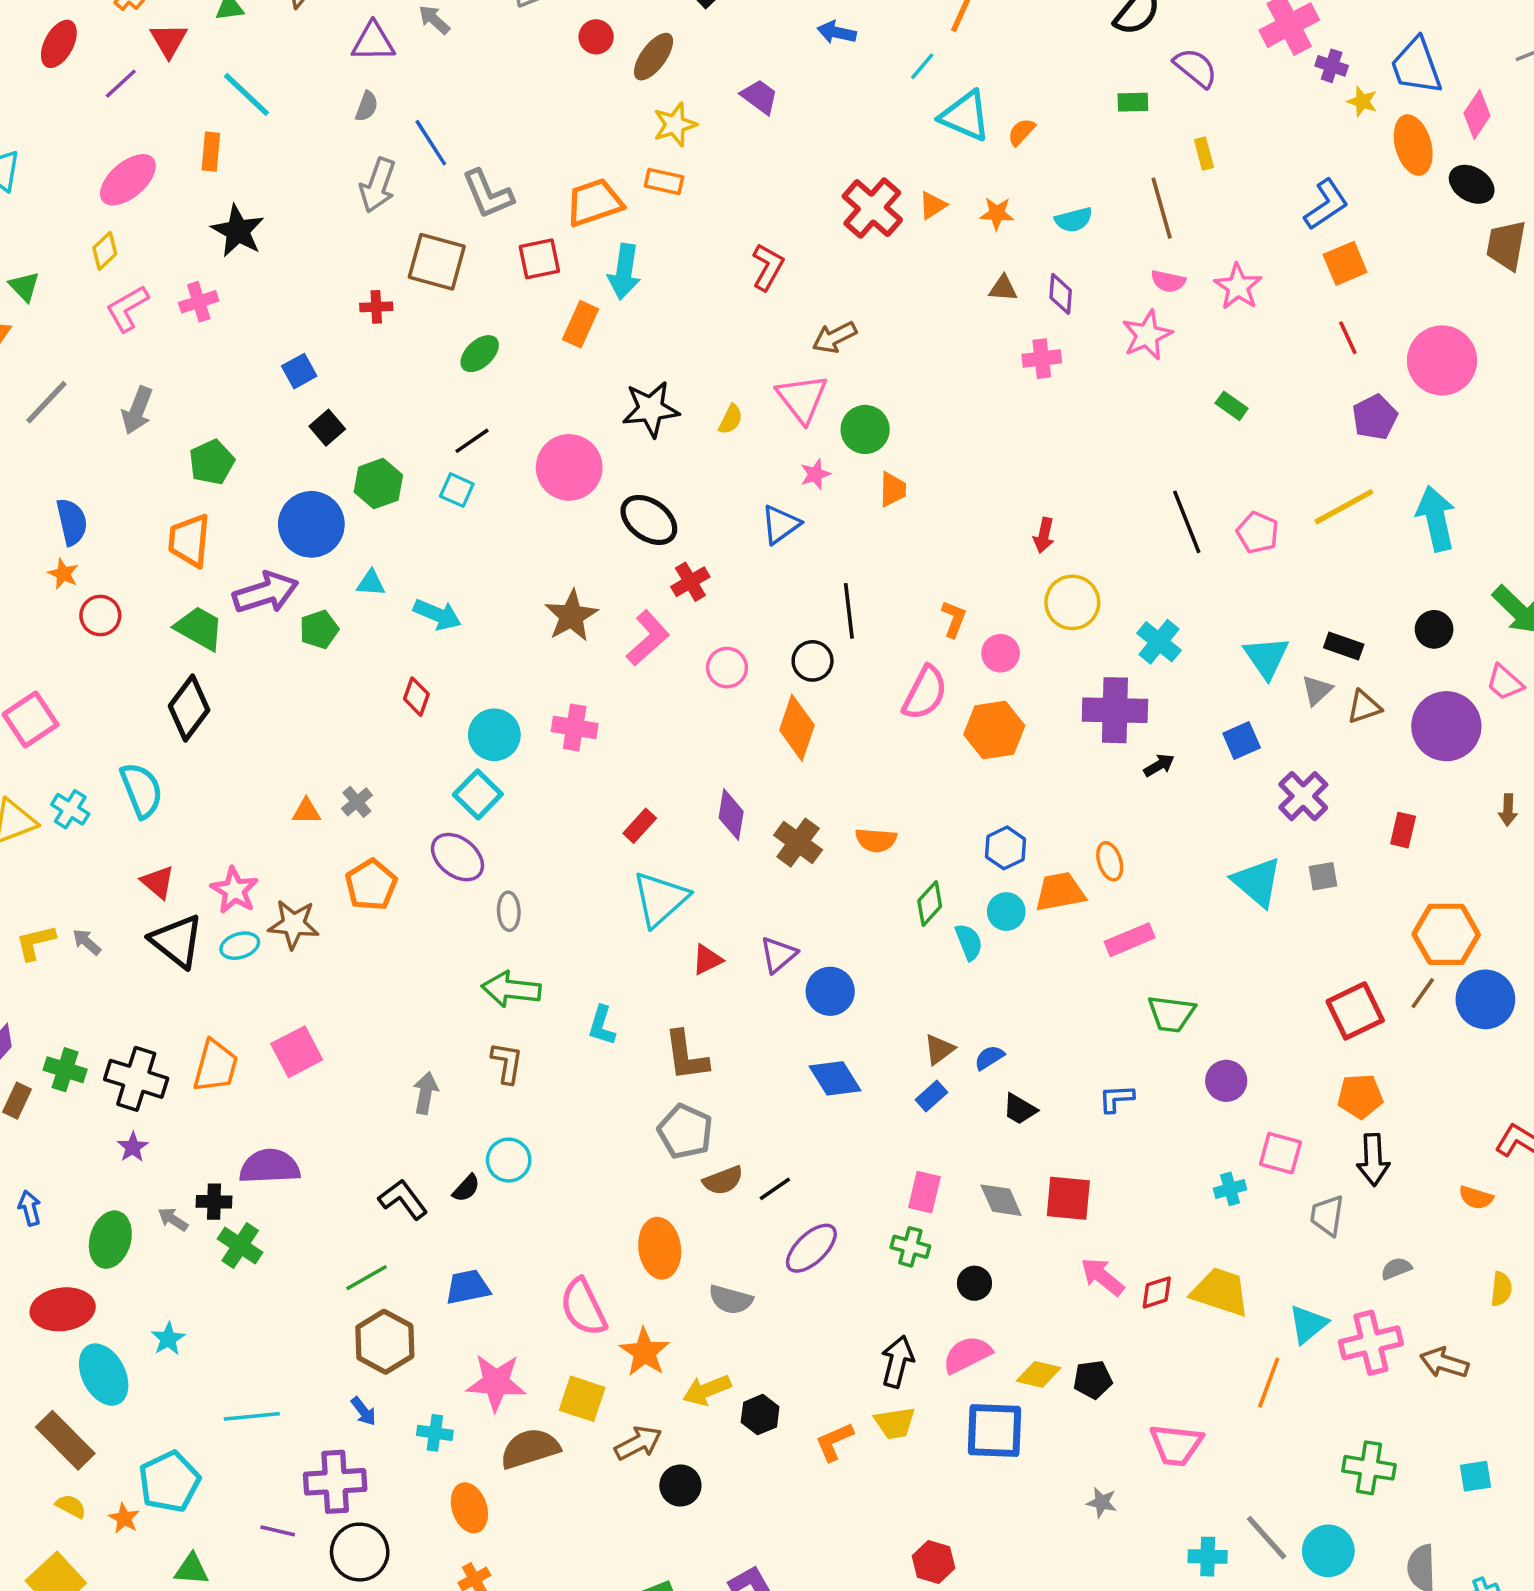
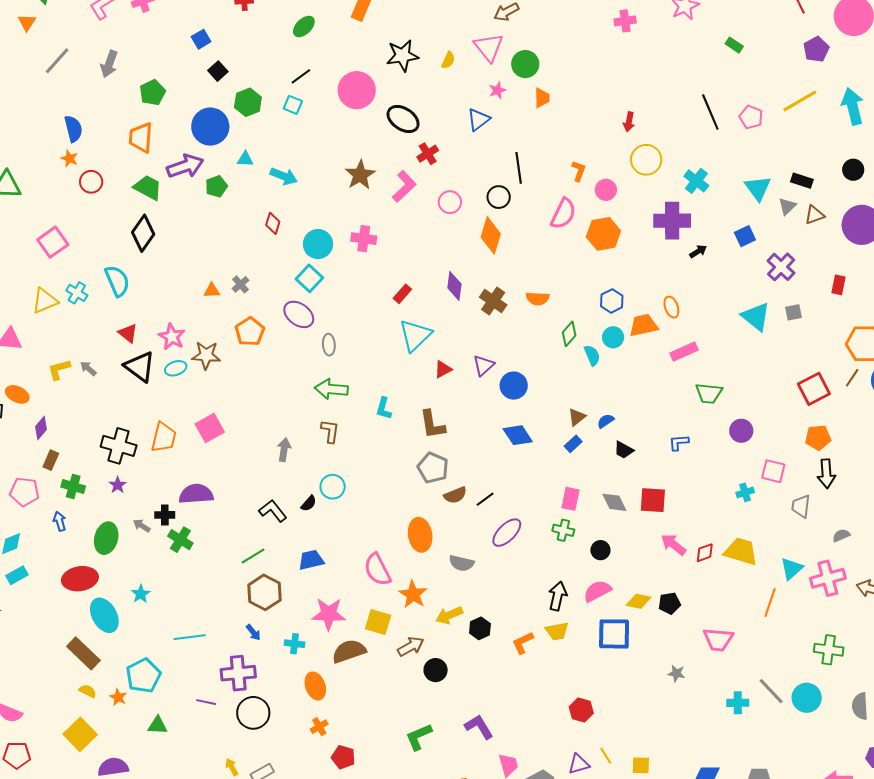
green cross: (65, 1070) -> (73, 487), moved

